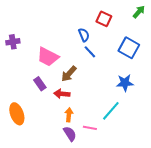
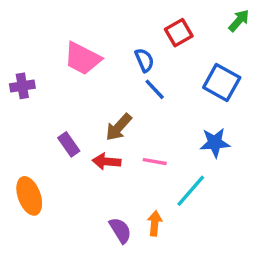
red square: (104, 19) -> (179, 33), turned 35
purple cross: (13, 42) -> (22, 86), moved
pink trapezoid: (48, 57) -> (82, 58), moved
orange arrow: (69, 115) -> (155, 223), moved
pink line: (90, 128) -> (155, 162), moved

